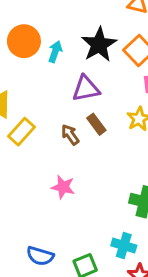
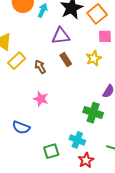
brown arrow: (70, 135) -> (40, 67), moved
blue semicircle: (40, 256) -> (21, 127), moved

